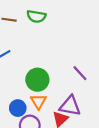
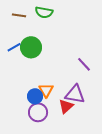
green circle: (37, 80) -> (31, 47), moved
blue circle: (18, 108) -> (35, 96), moved

